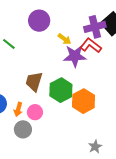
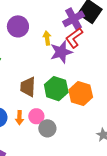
yellow arrow: (64, 39) -> (47, 38), turned -120
red L-shape: (91, 45) -> (74, 38), turned -60
gray circle: (23, 129) -> (47, 128), moved

